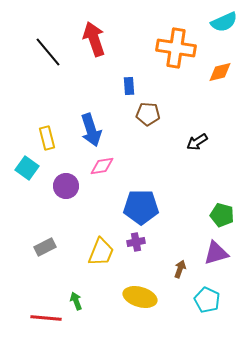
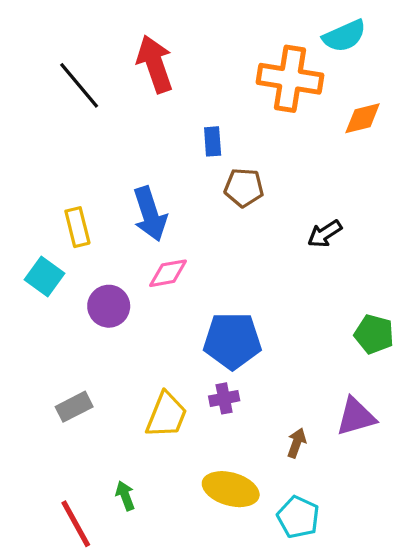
cyan semicircle: (224, 22) -> (344, 36), moved
green pentagon: (222, 215) -> (374, 334), moved
cyan pentagon: (207, 300) -> (298, 517), moved
red line: (46, 318) -> (76, 524), turned 56

